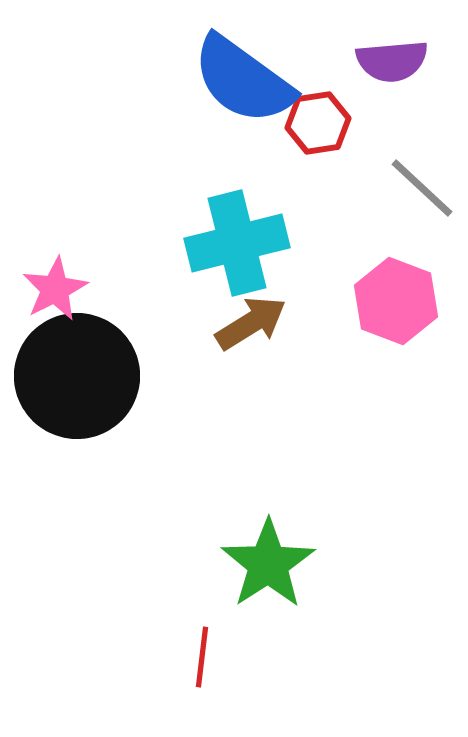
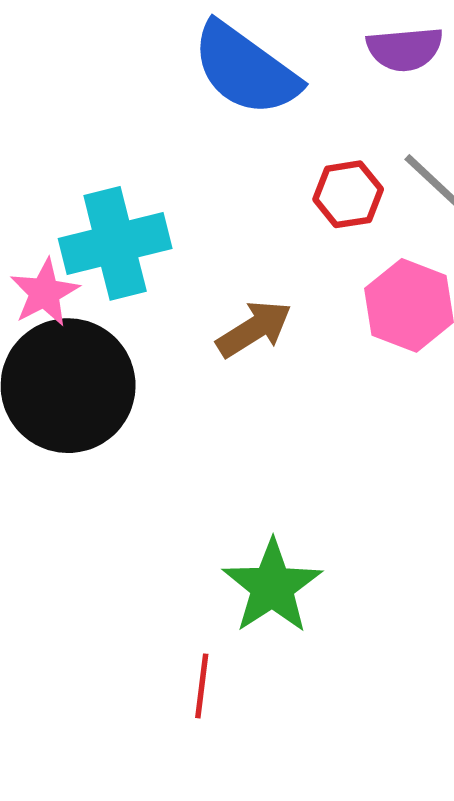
red hexagon: (318, 123) -> (348, 194), moved
cyan cross: (237, 243) -> (115, 243), moved

